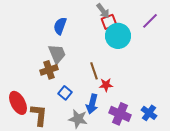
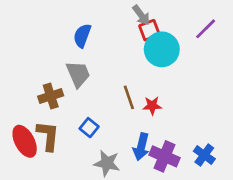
brown cross: (49, 70) -> (51, 96), moved
red star: (106, 85) -> (152, 106), moved
blue arrow: (92, 104) -> (141, 147), moved
brown L-shape: (39, 115) -> (48, 136), moved

